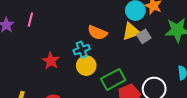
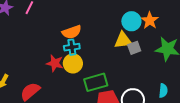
orange semicircle: (97, 33) -> (72, 32), moved, turned -54
red star: (51, 61) -> (55, 63), moved, turned -30

